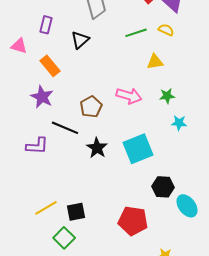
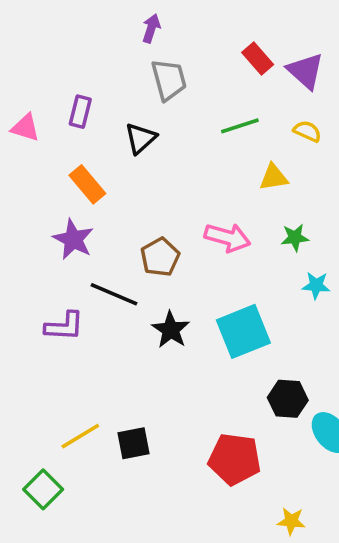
yellow semicircle: (166, 30) -> (307, 131), moved
pink triangle: (19, 46) -> (25, 128), moved
green square: (64, 238) -> (43, 489), moved

